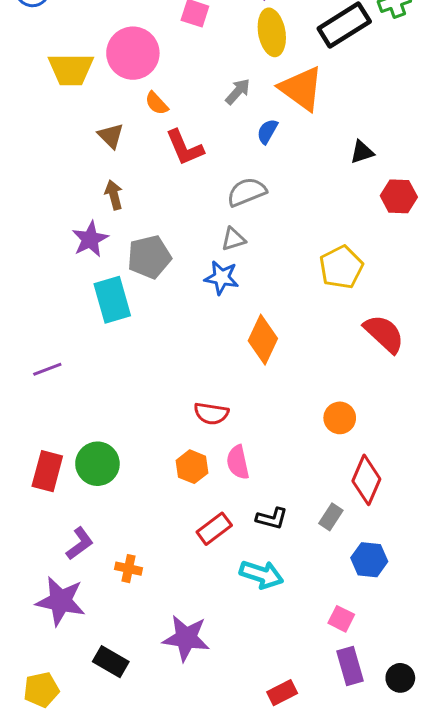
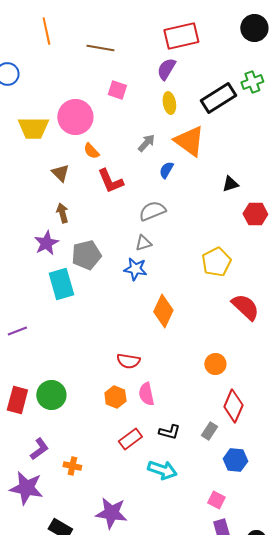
yellow ellipse: (272, 32) -> (169, 103), size x0.7

